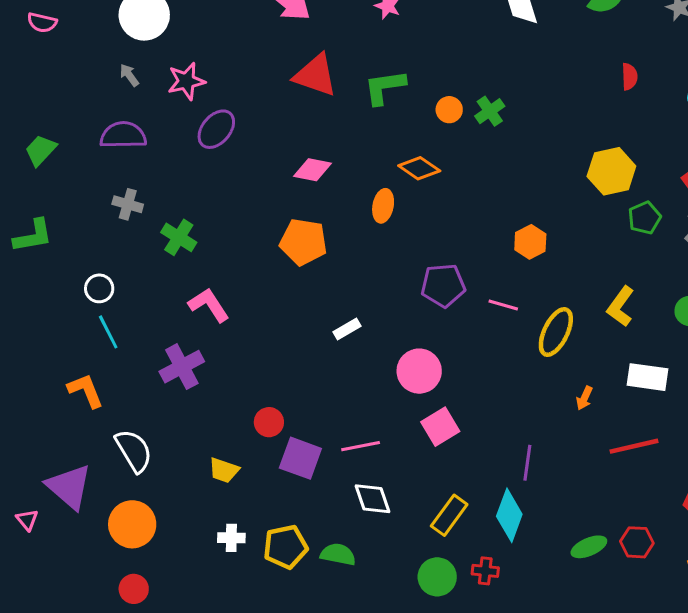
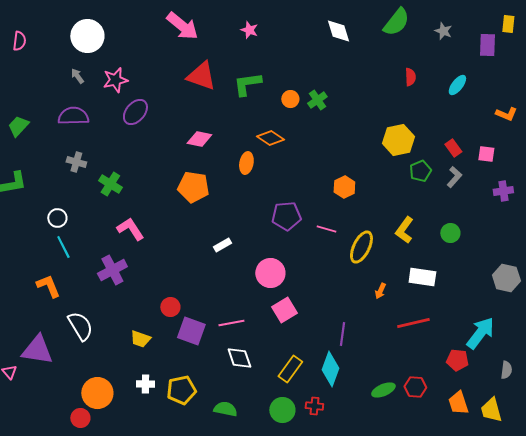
pink semicircle: (42, 23) -> (19, 41), turned -96
purple triangle: (69, 487) -> (37, 350), turned -32
orange circle: (132, 524) -> (97, 393), moved
green semicircle: (338, 554) -> (225, 409), moved

